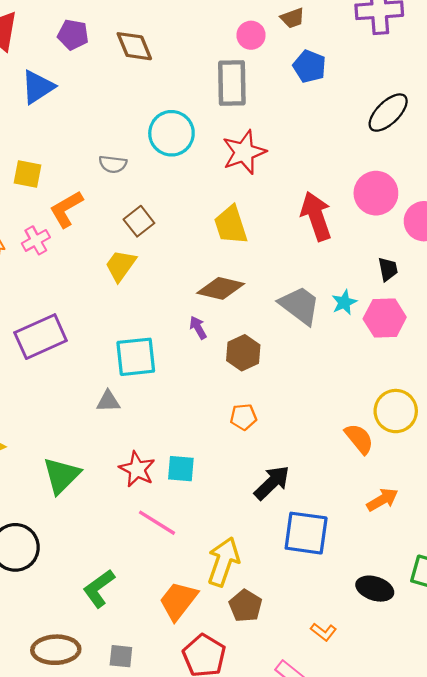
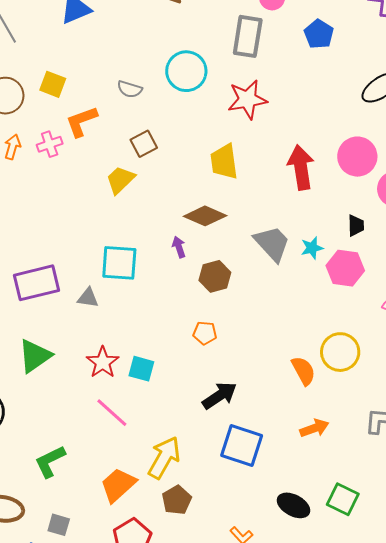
purple rectangle: (41, 337) -> (36, 283), moved

